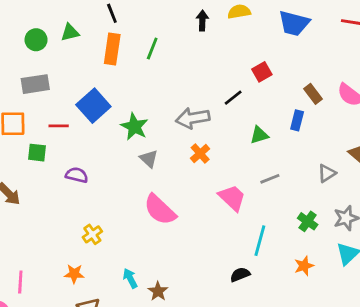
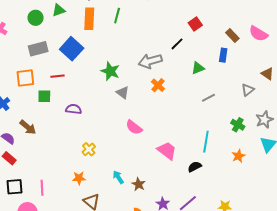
blue square: (93, 106) -> (72, 49), moved
pink trapezoid: (232, 198) -> (167, 151), moved
pink semicircle: (160, 210) -> (134, 127), size x0.7

